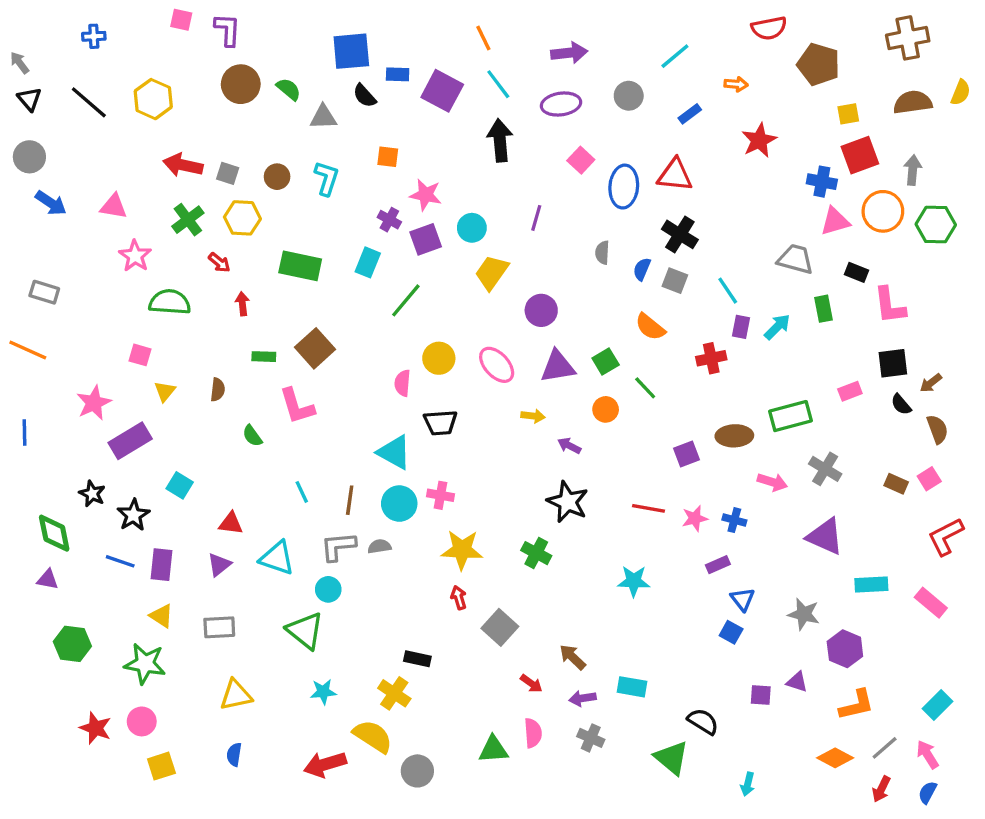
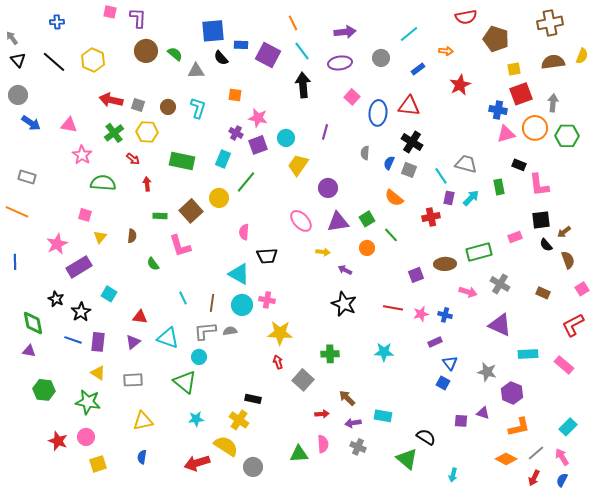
gray trapezoid: (795, 259) -> (466, 164), moved
yellow circle: (439, 358) -> (219, 198), moved
pink square: (929, 479) -> (582, 289), moved
green cross: (536, 553) -> (330, 354), moved, turned -30
red arrow: (531, 683) -> (322, 414), turned -40

